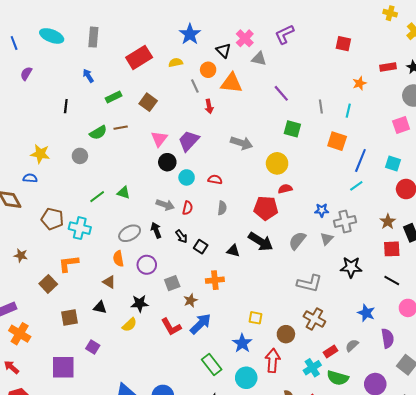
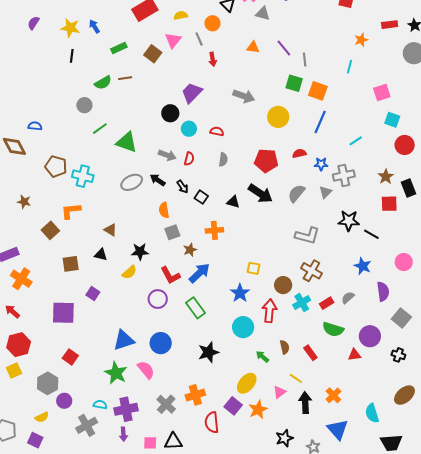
orange triangle: (231, 83) -> (253, 47), moved, size x0.6
gray line: (321, 107) -> (305, 60), moved
pink square: (401, 125) -> (382, 92), moved
pink triangle: (159, 139) -> (173, 40), moved
orange square: (337, 141) -> (318, 91), moved
yellow star: (40, 154) -> (70, 28), moved
blue line: (360, 160) -> (320, 122), moved
red semicircle: (285, 189) -> (299, 153), moved
green triangle: (124, 193) -> (127, 142), size x1.6
green line: (97, 197) -> (100, 129), moved
black arrow: (156, 230) -> (158, 180), turned -35
orange semicircle: (118, 259) -> (164, 210), moved
purple circle: (147, 265) -> (158, 299), moved
black line: (392, 280) -> (371, 234), moved
green rectangle: (212, 364) -> (196, 308), moved
cyan cross: (312, 368) -> (302, 303), moved

